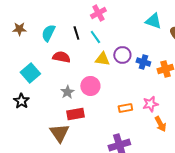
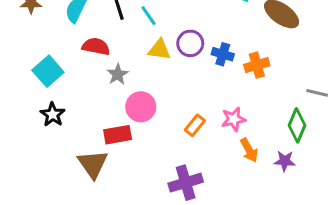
pink circle: (90, 86) -> (141, 107), moved
gray star: (67, 92) -> (118, 74), moved
black star: (21, 101) -> (53, 115), moved
orange rectangle: (125, 108) -> (195, 125), turned -40

